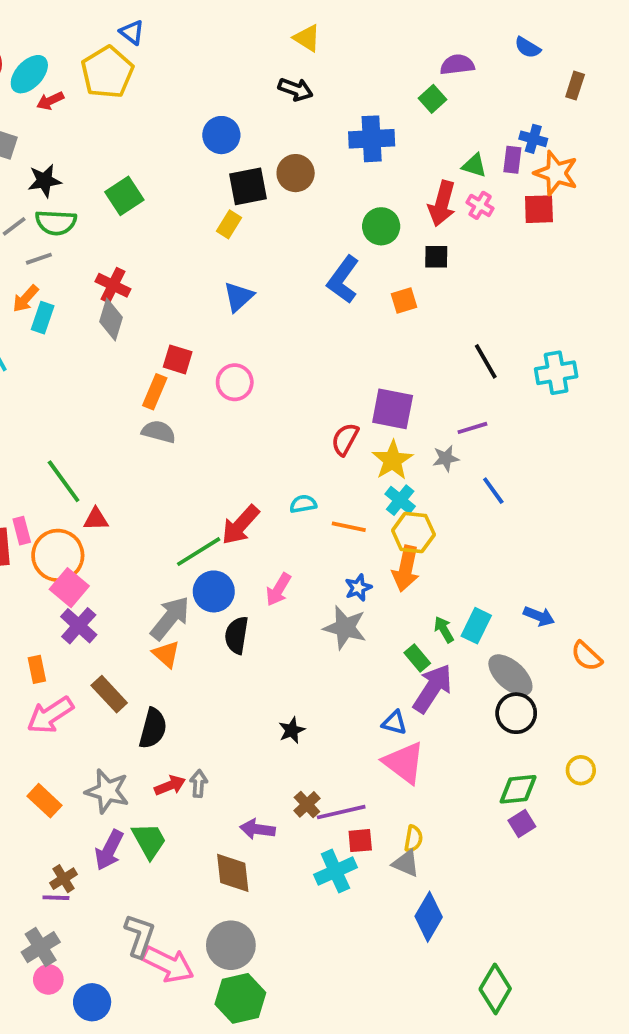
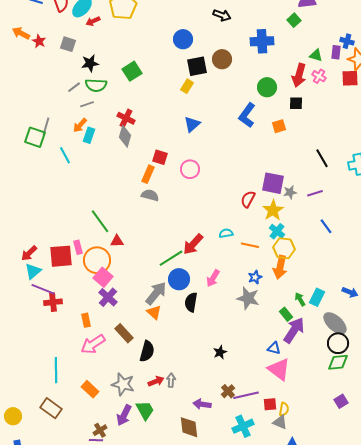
gray star: (446, 458) -> (290, 192), moved
green diamond: (518, 789) -> (338, 362), moved
red square: (360, 841) -> (270, 404), moved

